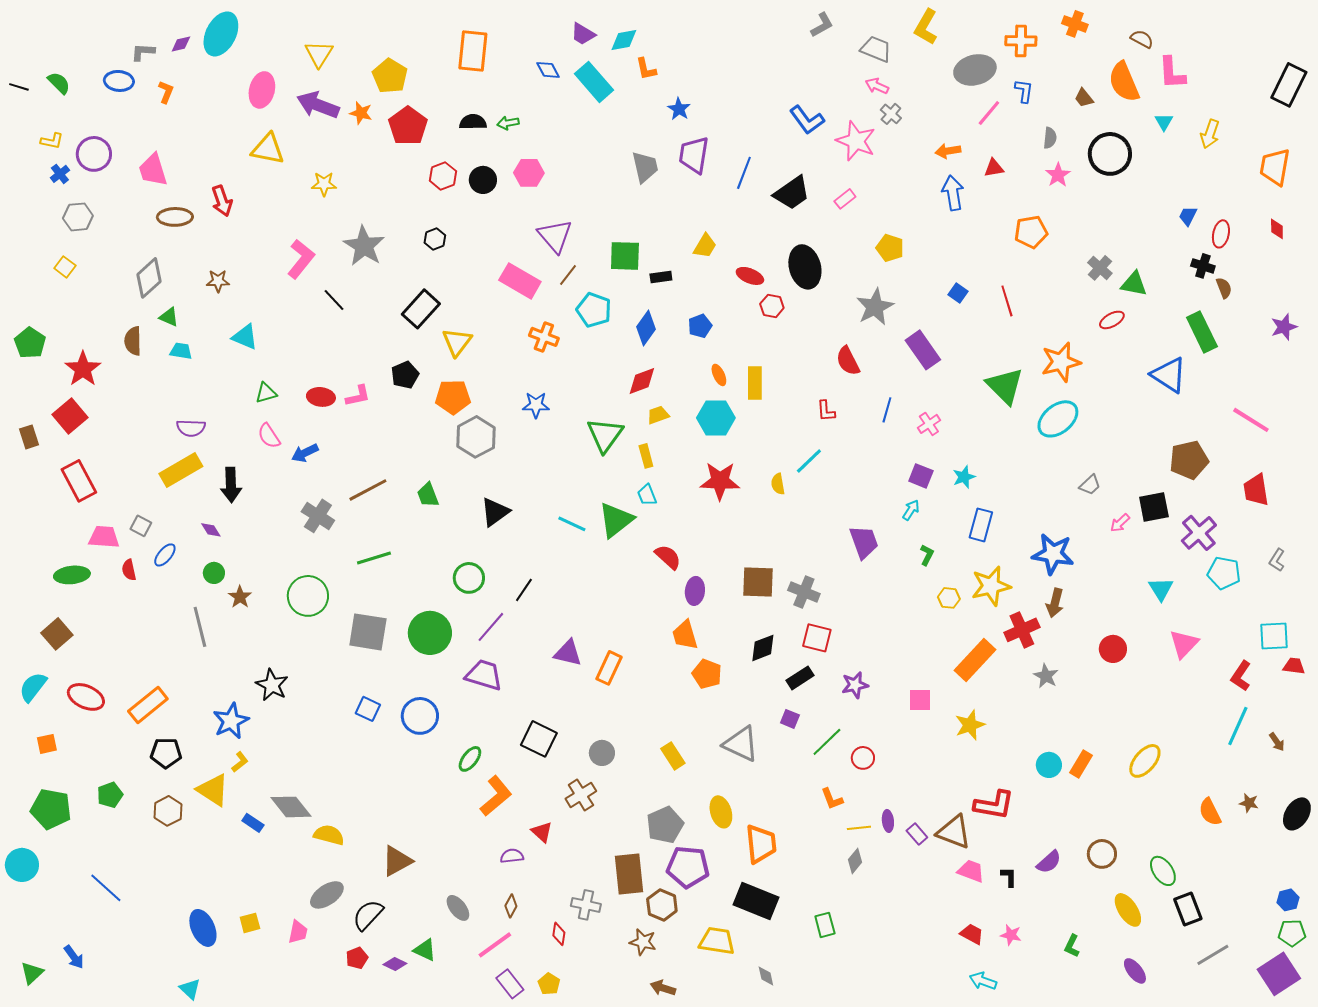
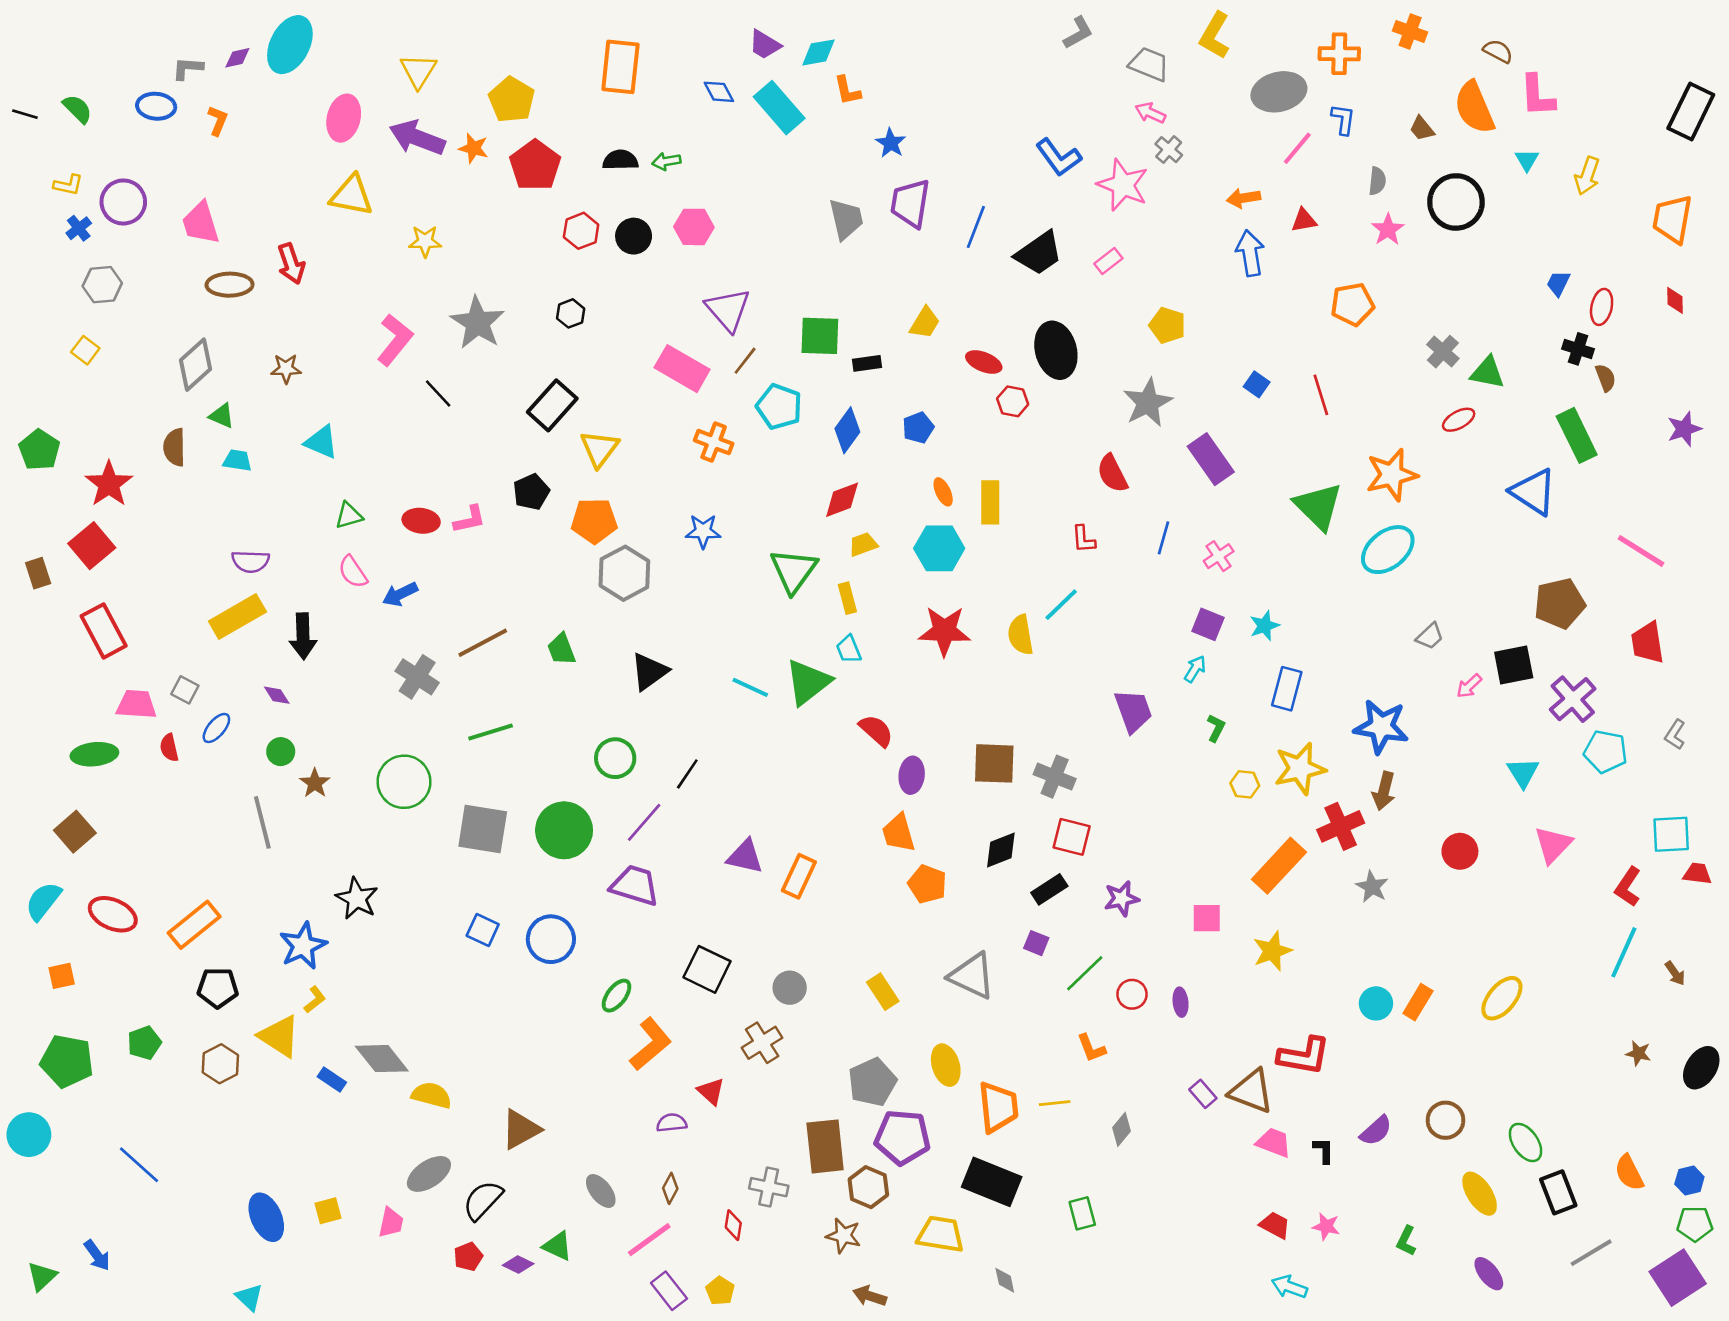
yellow semicircle: (778, 484) -> (1021, 635), size x1.4
orange semicircle: (1210, 812) -> (1629, 1173), moved
purple ellipse: (888, 821) -> (1181, 1002), moved
yellow line: (859, 828) -> (1055, 1103), moved

